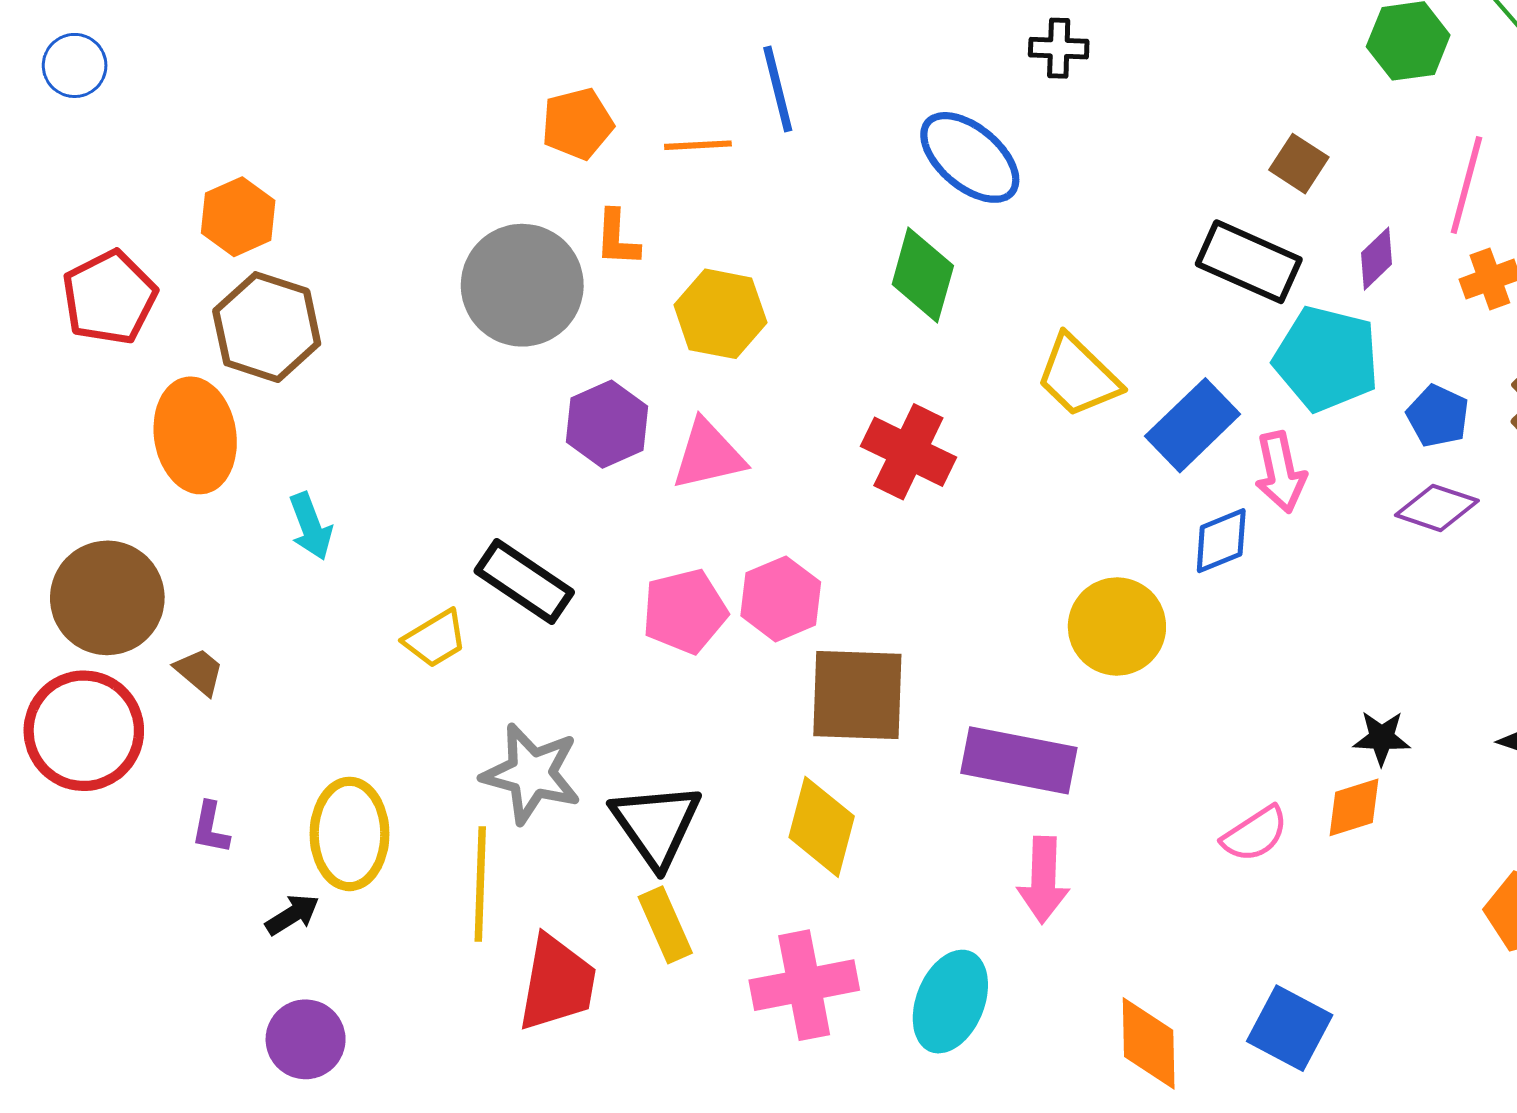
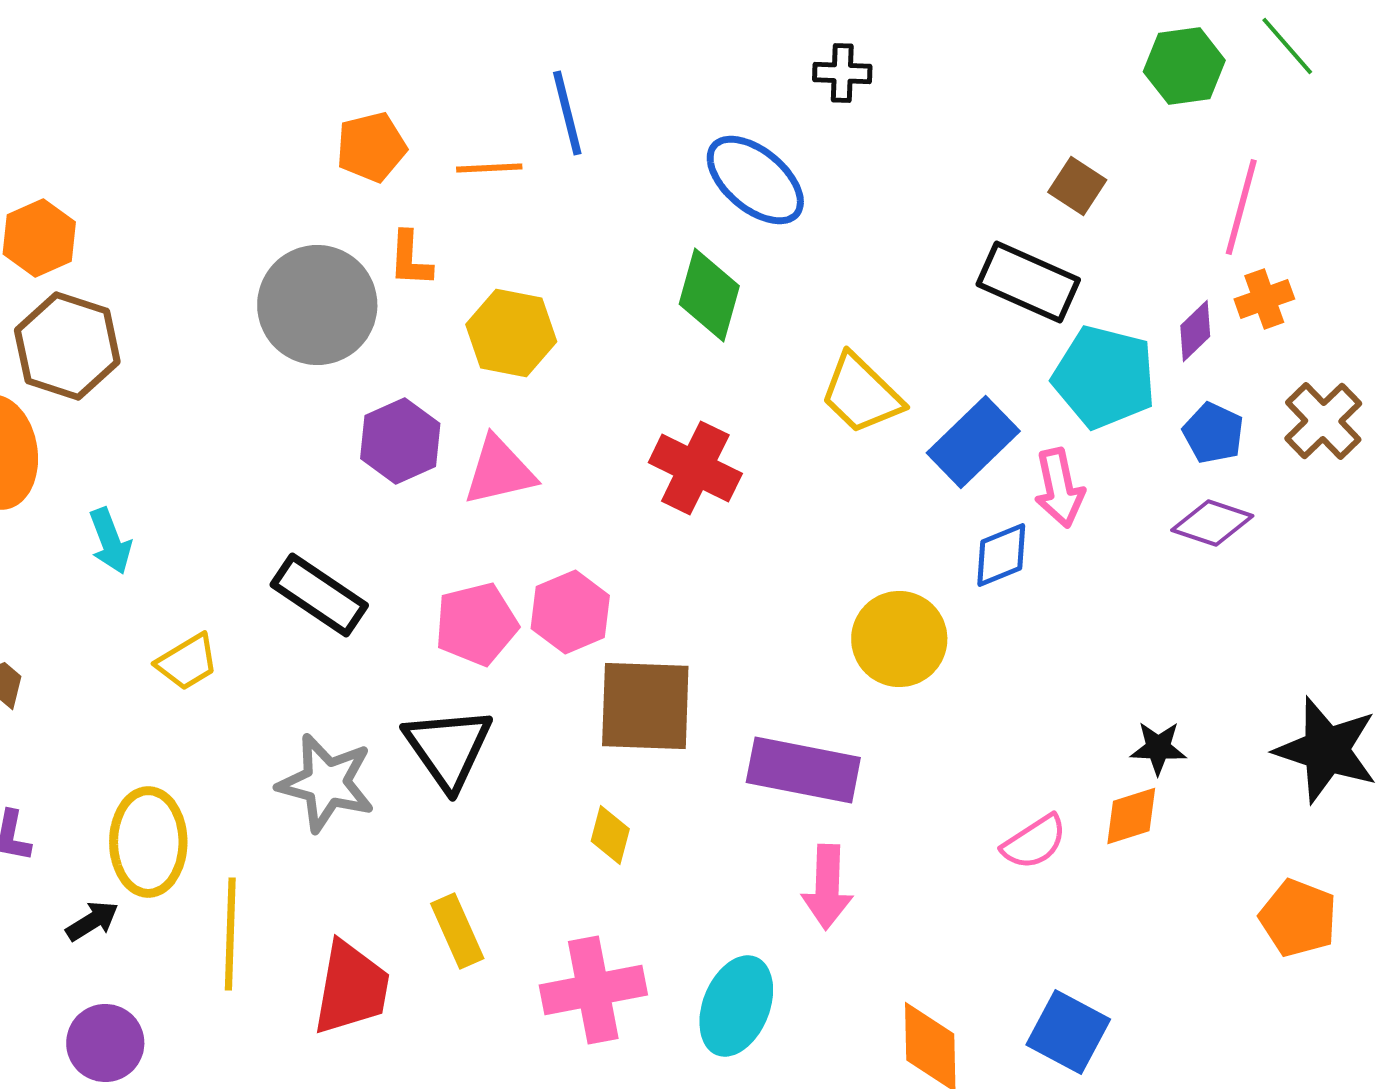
purple diamond: (1377, 259) -> (1195, 331), moved
yellow trapezoid: (435, 639) -> (187, 662), moved
black triangle: (656, 825) -> (448, 748), moved
yellow diamond: (822, 827) -> (610, 835), size x0.6
yellow line: (480, 884) -> (230, 934), moved

